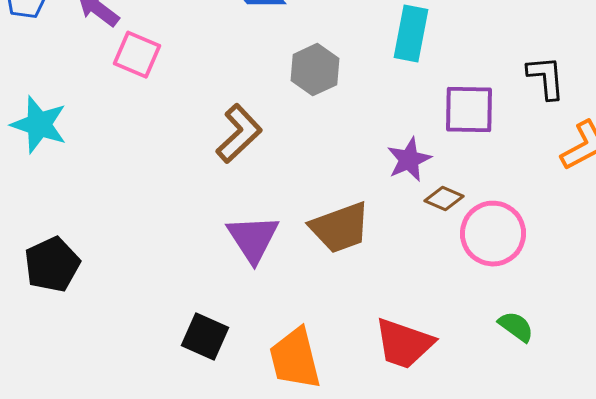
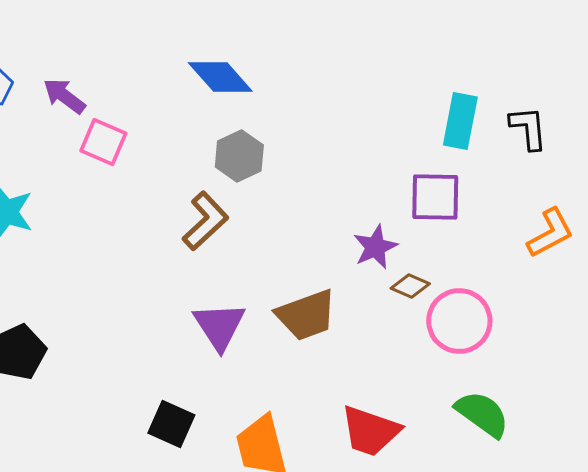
cyan rectangle: (411, 34) -> (460, 121), moved
gray hexagon: (315, 70) -> (239, 156), moved
black L-shape: (546, 78) -> (528, 128), moved
green semicircle: (516, 327) -> (482, 414), size x1.5

